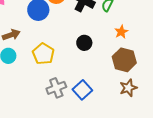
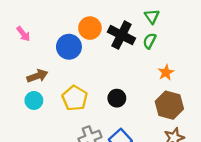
black circle: (84, 43) -> (117, 98), moved

